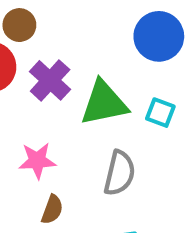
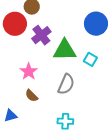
pink star: (37, 161) -> (29, 71), turned 30
brown semicircle: (52, 210) -> (32, 96), turned 104

